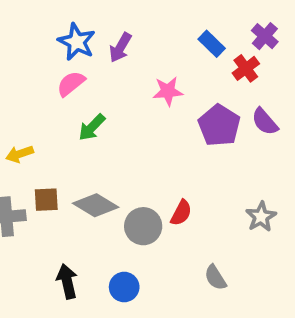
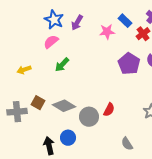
pink star: (168, 91) -> (107, 32), moved
yellow arrow: (20, 154) -> (24, 70), moved
brown square: (46, 200) -> (38, 103), turned 32
blue circle: (124, 287) -> (68, 138), moved

